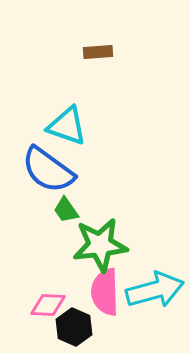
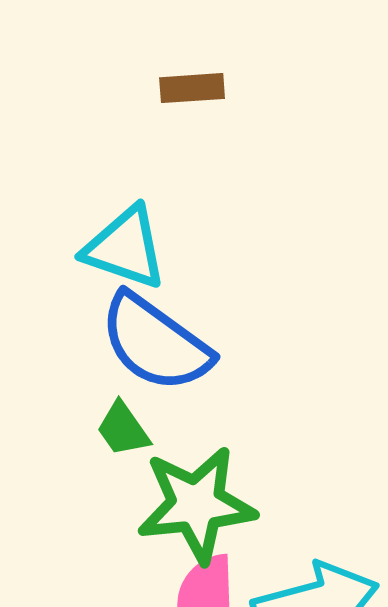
blue semicircle: (48, 170) -> (155, 343), moved

